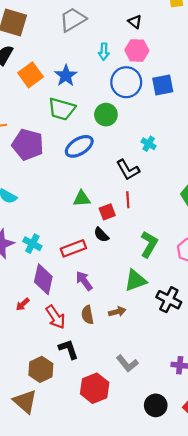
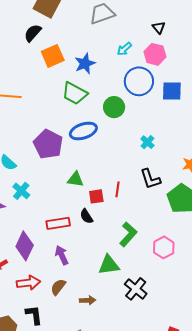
cyan arrow: (104, 52) -> (124, 49), turned 35
purple pentagon: (28, 145) -> (48, 144), moved
black L-shape: (128, 170) -> (150, 179), moved
cyan cross: (32, 244) -> (21, 191), moved
brown arrow: (117, 312) -> (88, 300), moved
brown semicircle: (87, 315) -> (58, 287), turned 36
red arrow: (56, 317) -> (28, 283), turned -75

